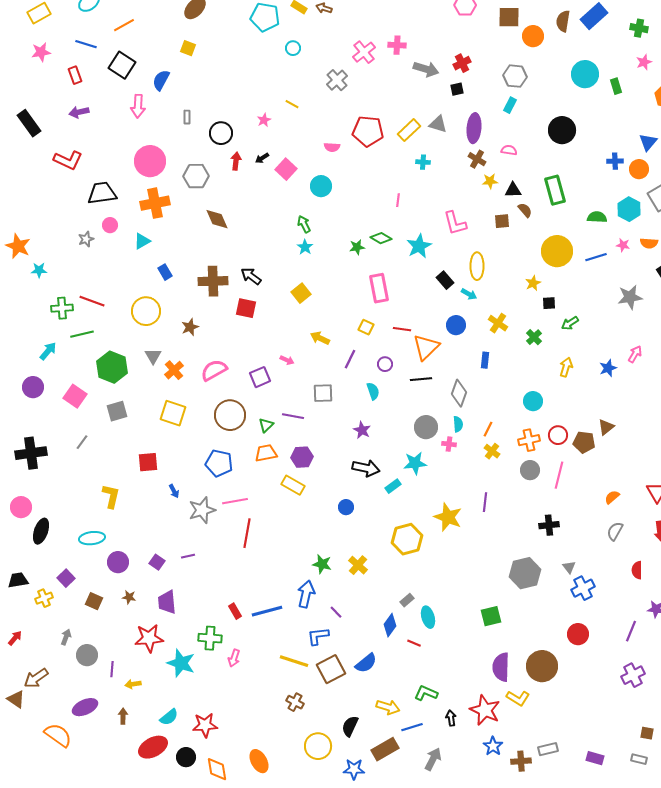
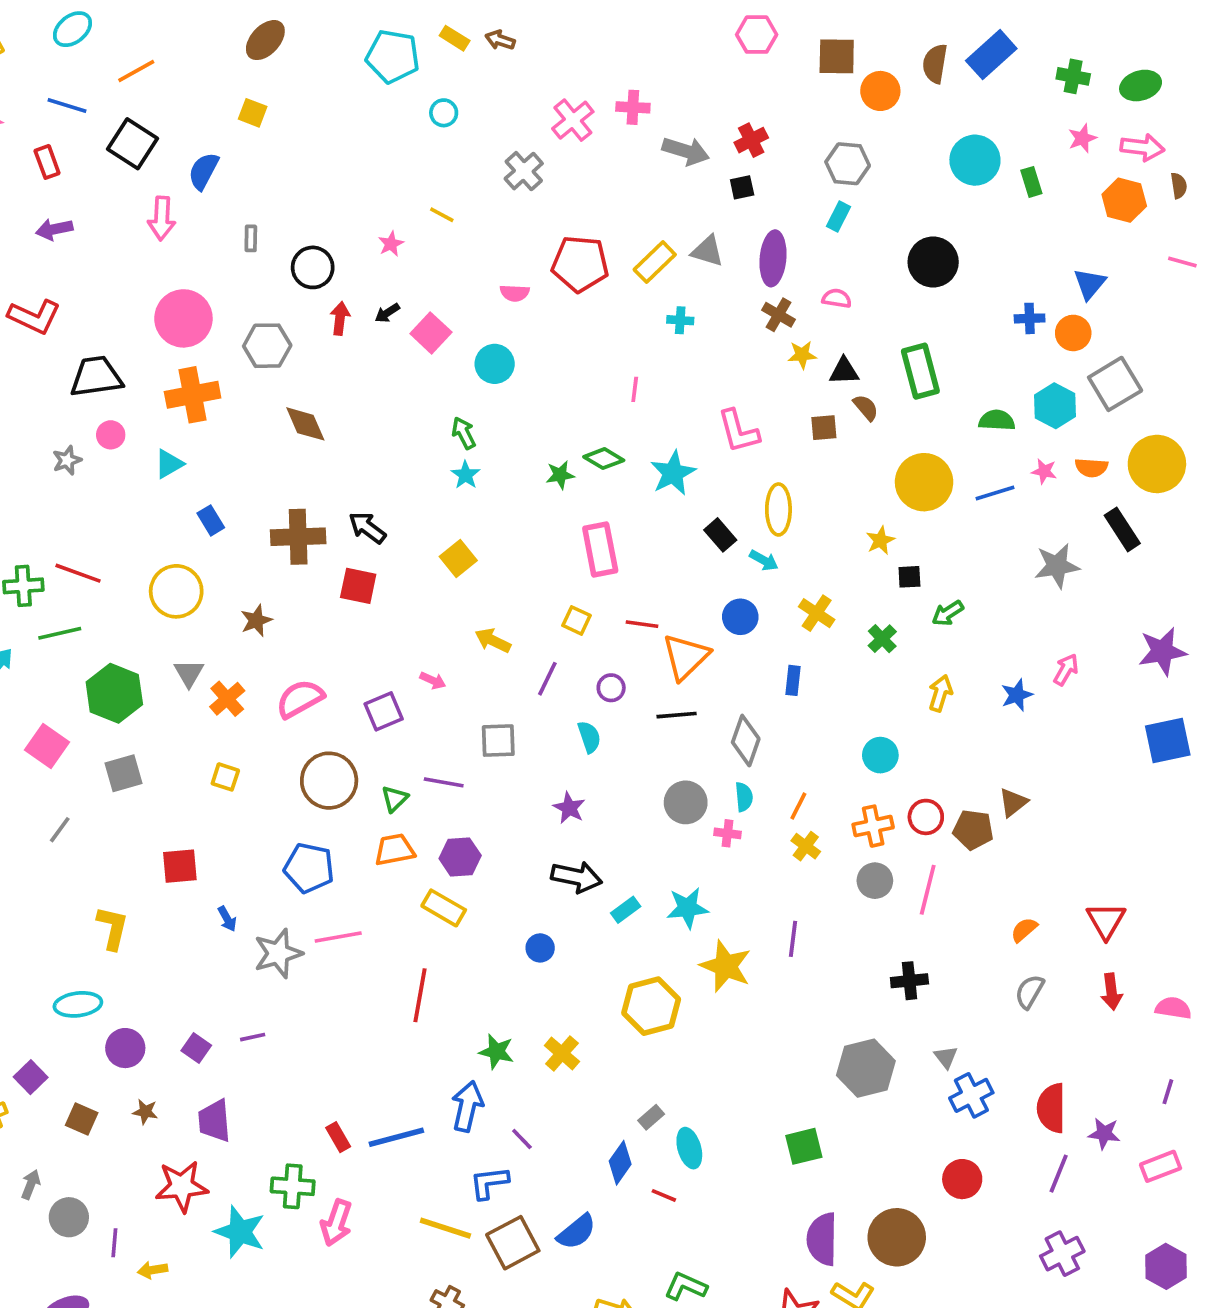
yellow square: (173, 413) -> (225, 777), size x0.6
cyan star: (415, 463) -> (687, 908), moved
red line: (247, 533) -> (420, 995), moved
red semicircle: (637, 570) -> (1051, 1108), moved, size x1.5
pink arrow: (234, 658) -> (336, 1223), size x1.4

